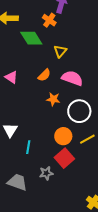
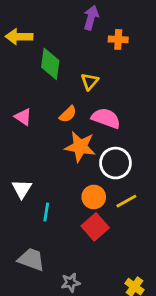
orange cross: (49, 20) -> (118, 39), moved, turned -32
green diamond: (31, 38) -> (50, 64), turned 40
orange star: (53, 99) -> (80, 147), size x1.6
gray star: (46, 173) -> (71, 283), moved

